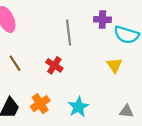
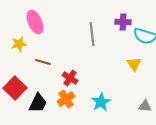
brown line: (15, 63) -> (43, 62), turned -42
red cross: (54, 65) -> (70, 78), moved

